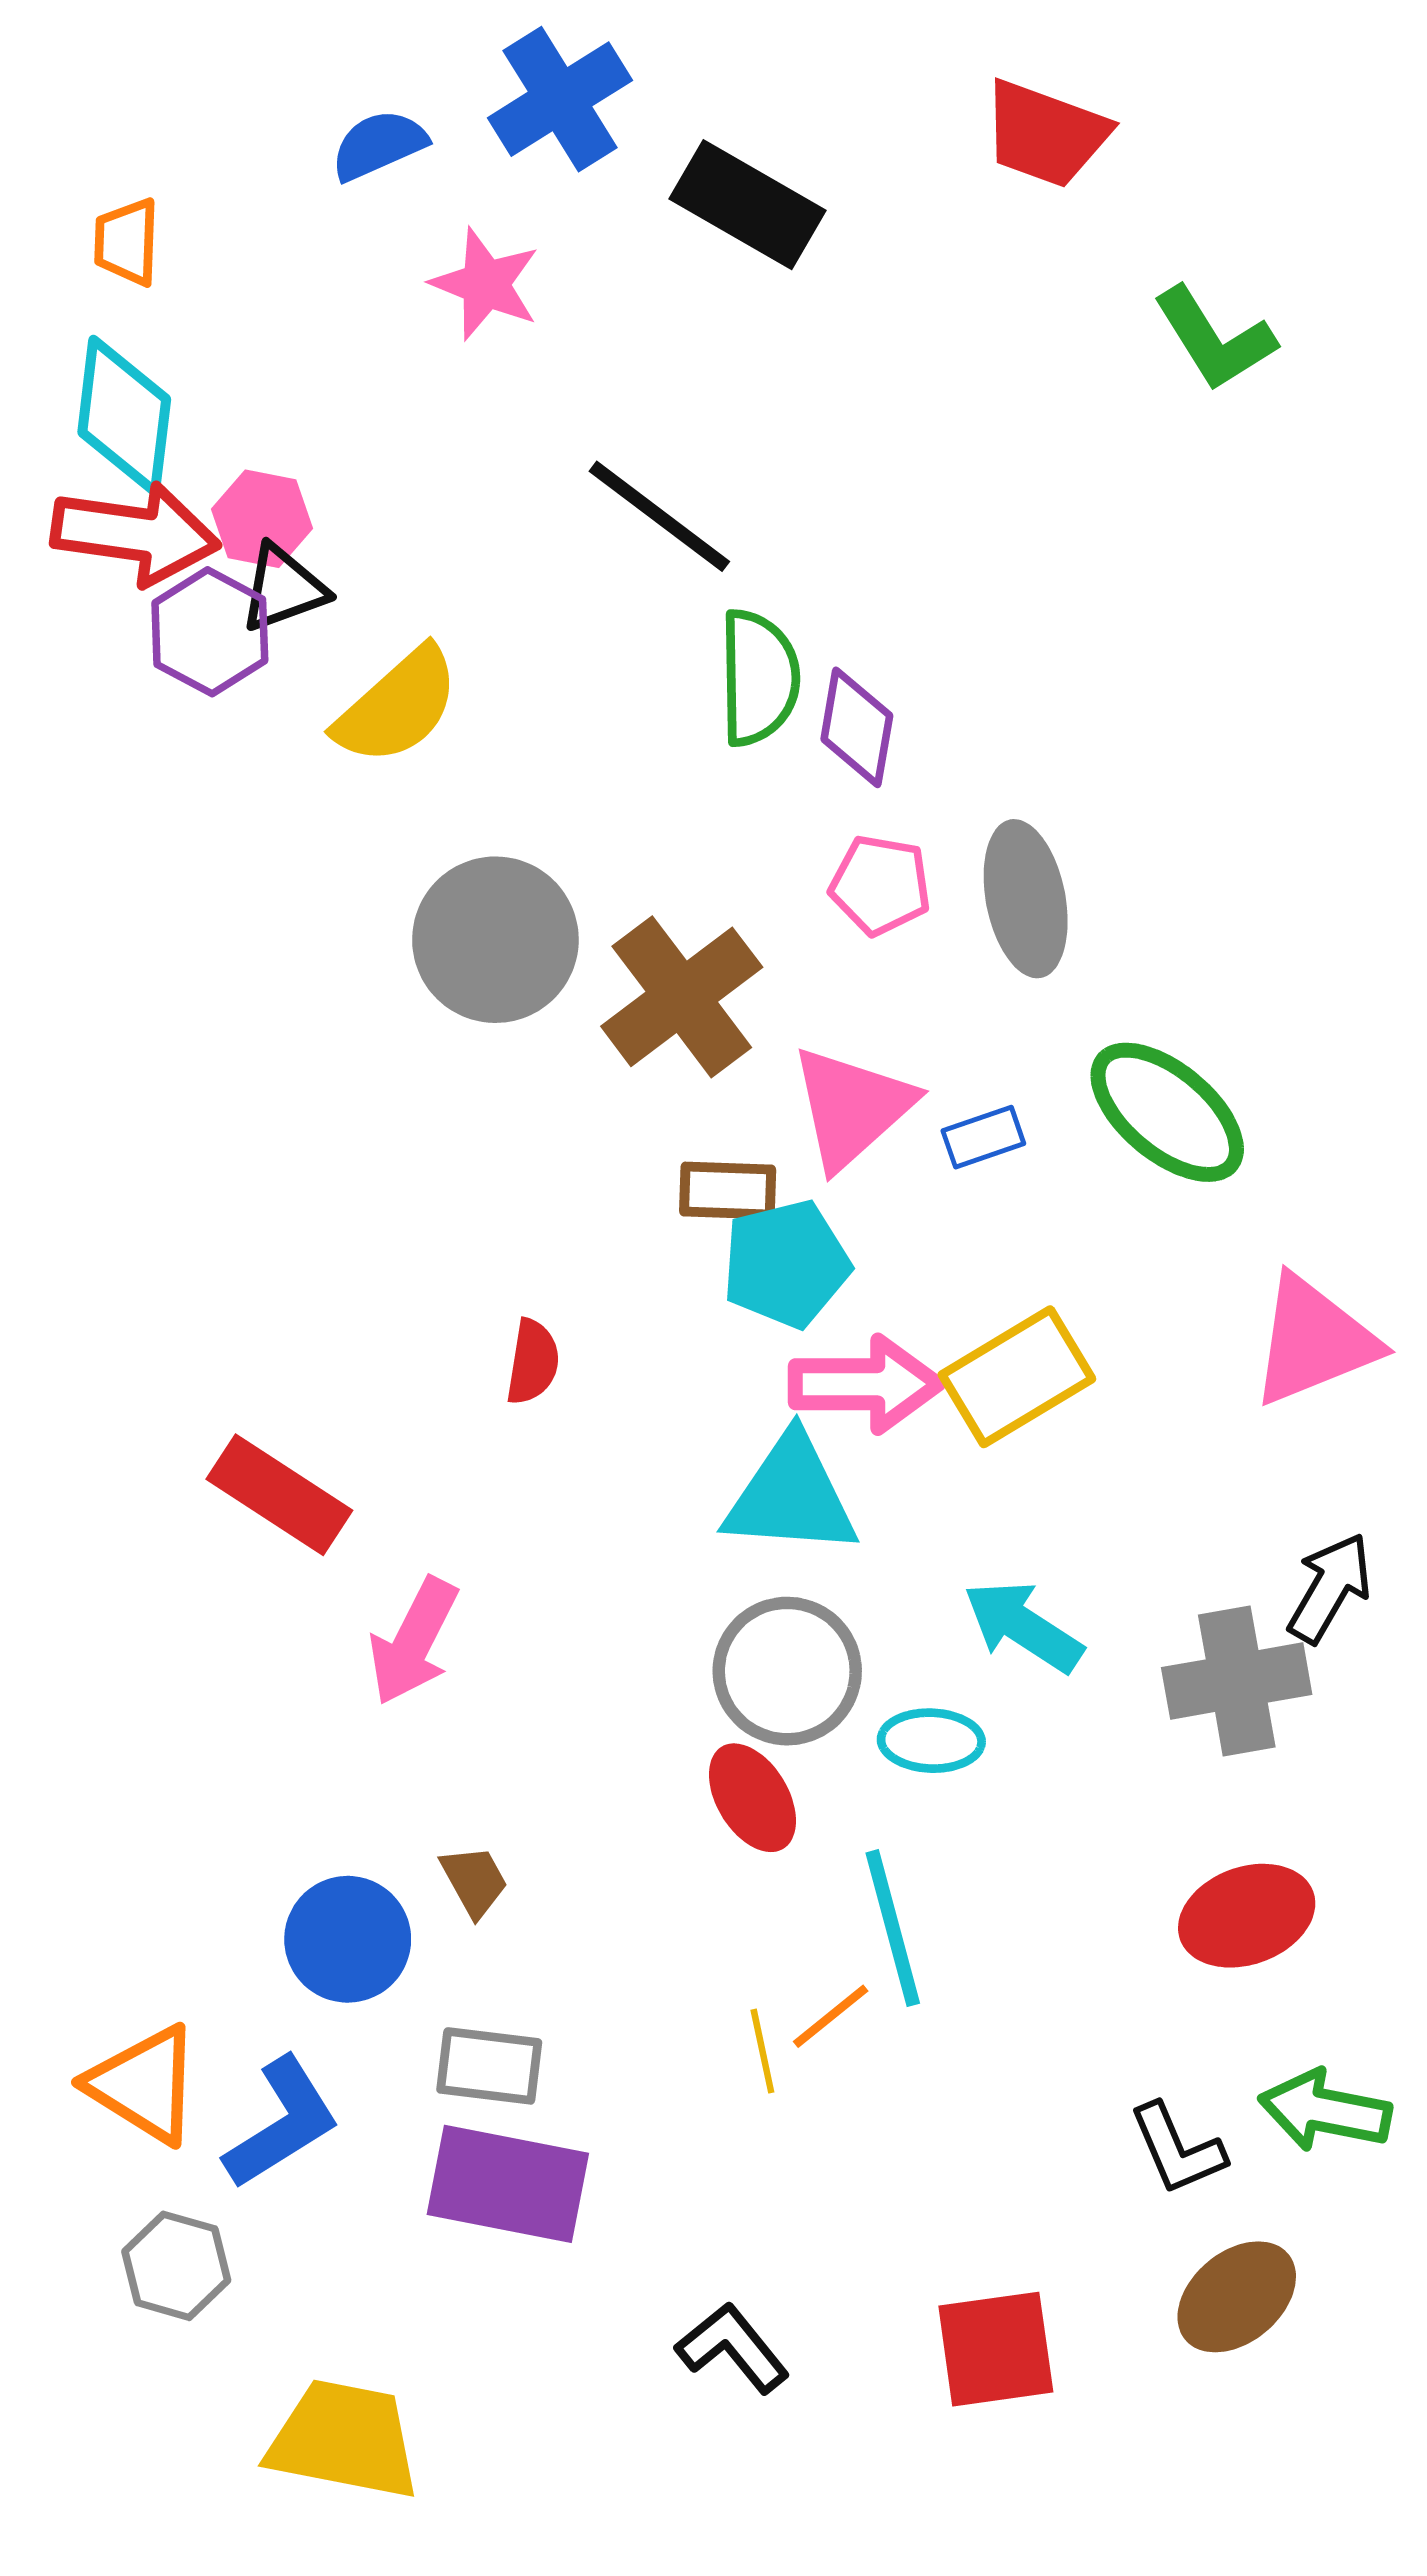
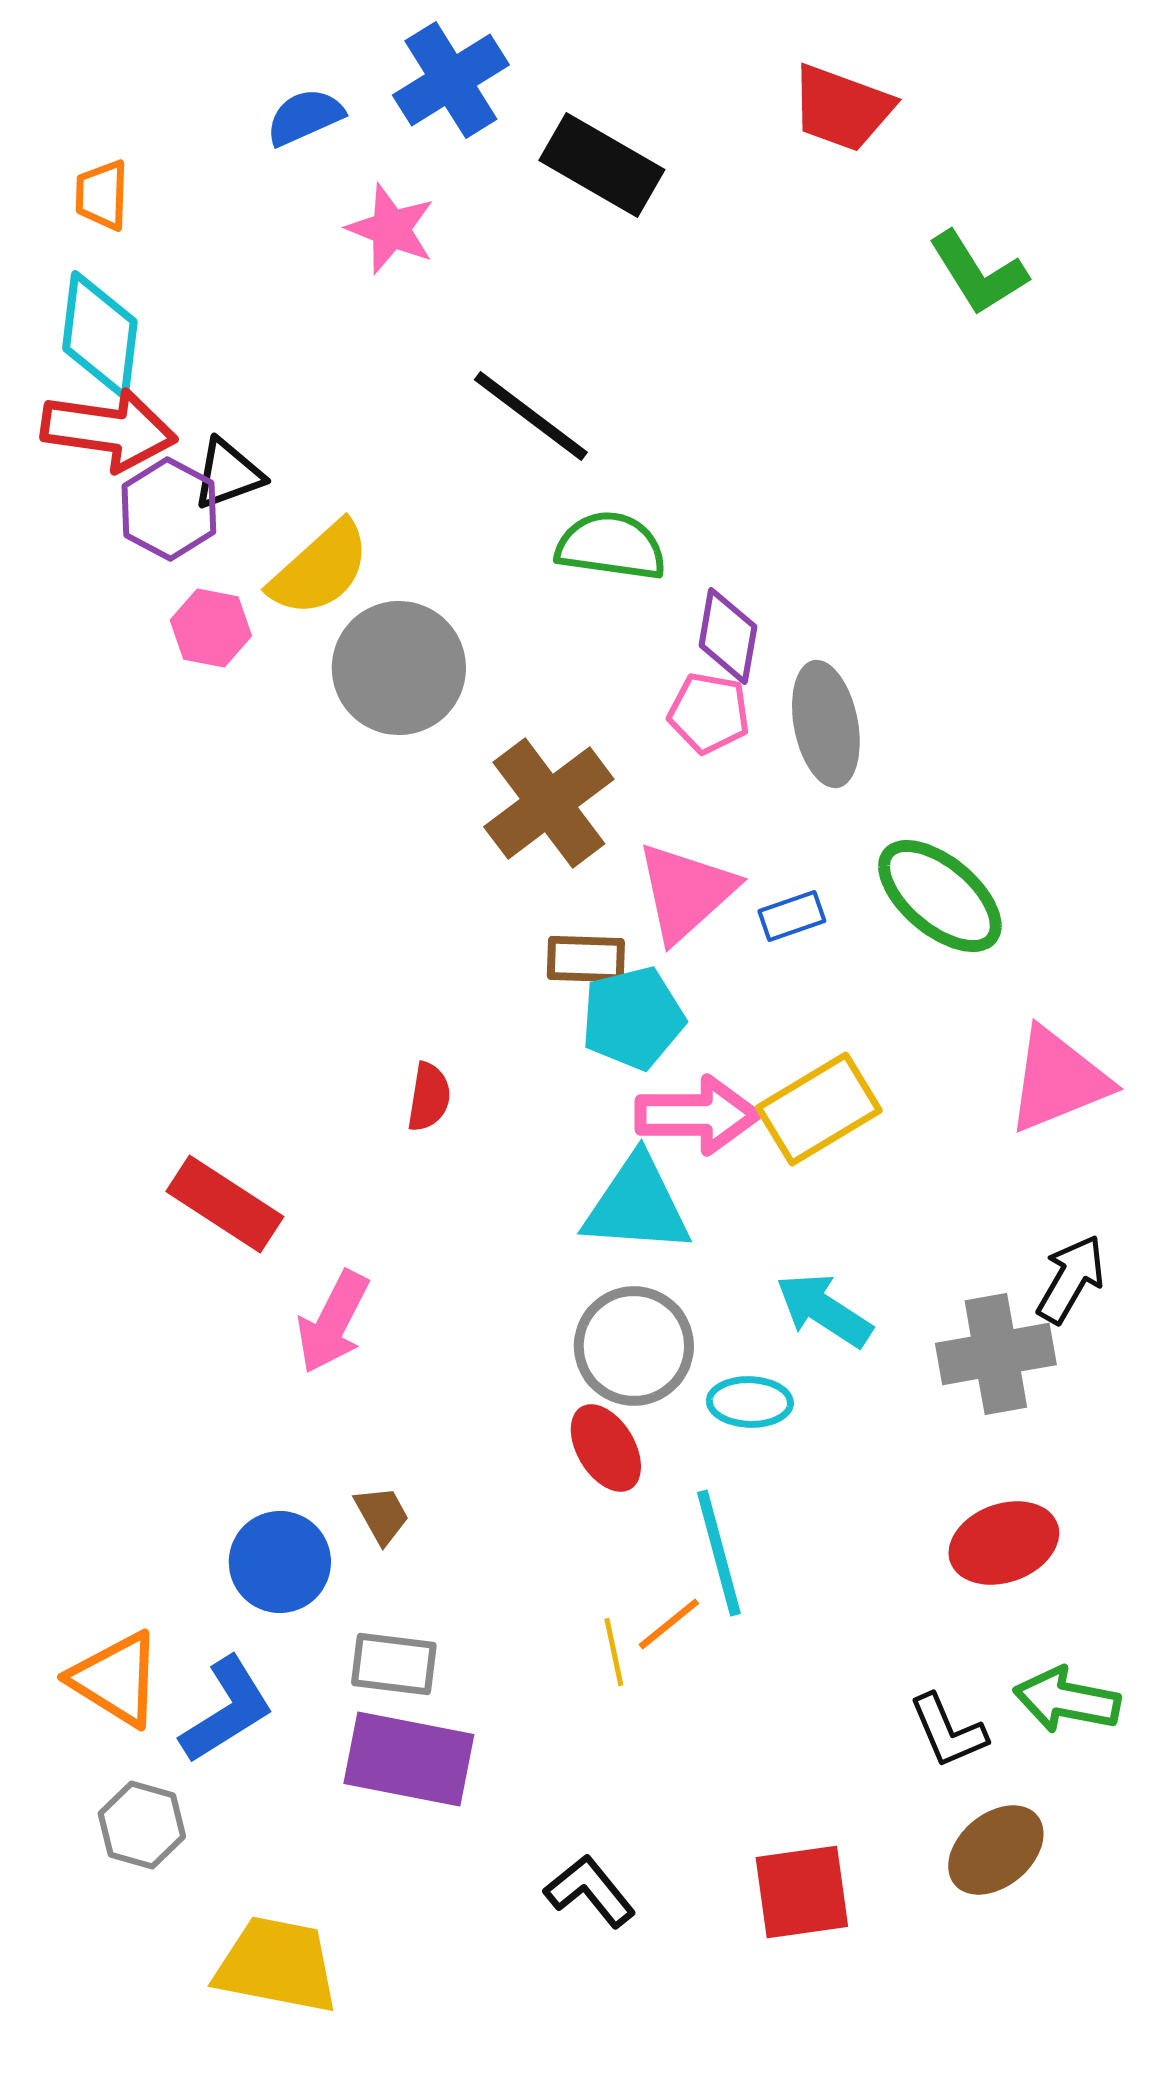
pink hexagon: (262, 519) -> (211, 628), moved
green semicircle: (759, 678) -> (611, 546), turned -81
purple diamond: (857, 727) -> (728, 636), moved
gray circle: (495, 940) -> (399, 668), moved

